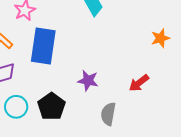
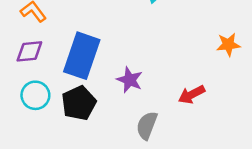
blue rectangle: (43, 46) -> (82, 56), moved

